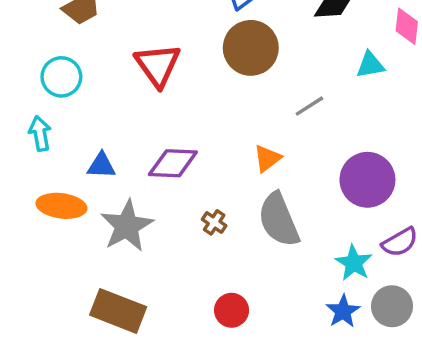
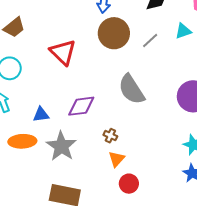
gray line: (309, 106) -> (150, 41), moved
orange triangle: (267, 158) -> (117, 159), moved
gray semicircle: (279, 220) -> (131, 89), moved

